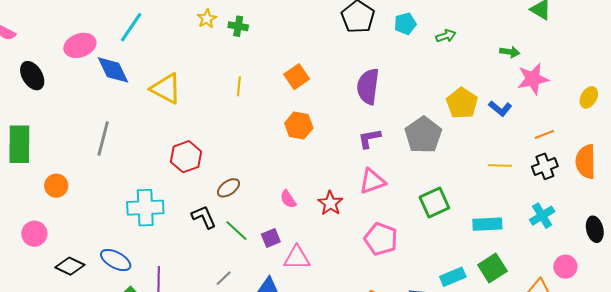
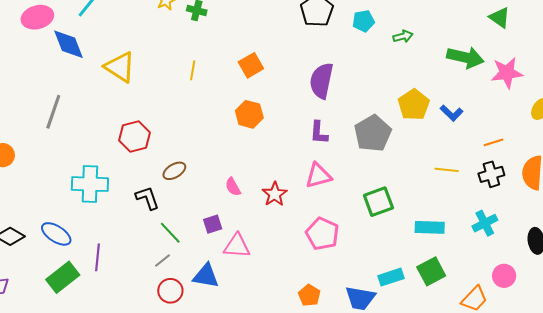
green arrow: (510, 52) -> (465, 57), size x1.8
pink star: (533, 79) -> (507, 73), moved
purple L-shape: (369, 138) -> (319, 133), turned -80
green line: (236, 231) -> (170, 233), moved

